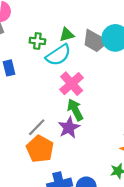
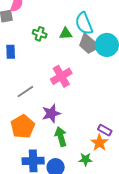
cyan semicircle: (58, 55) -> (84, 23), moved, turned 90
green arrow: (75, 110) -> (61, 137), moved
gray line: (37, 127) -> (25, 92), moved

